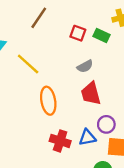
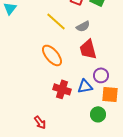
yellow line: (28, 64) -> (56, 21), moved
orange ellipse: (48, 101) -> (52, 55), turned -30

